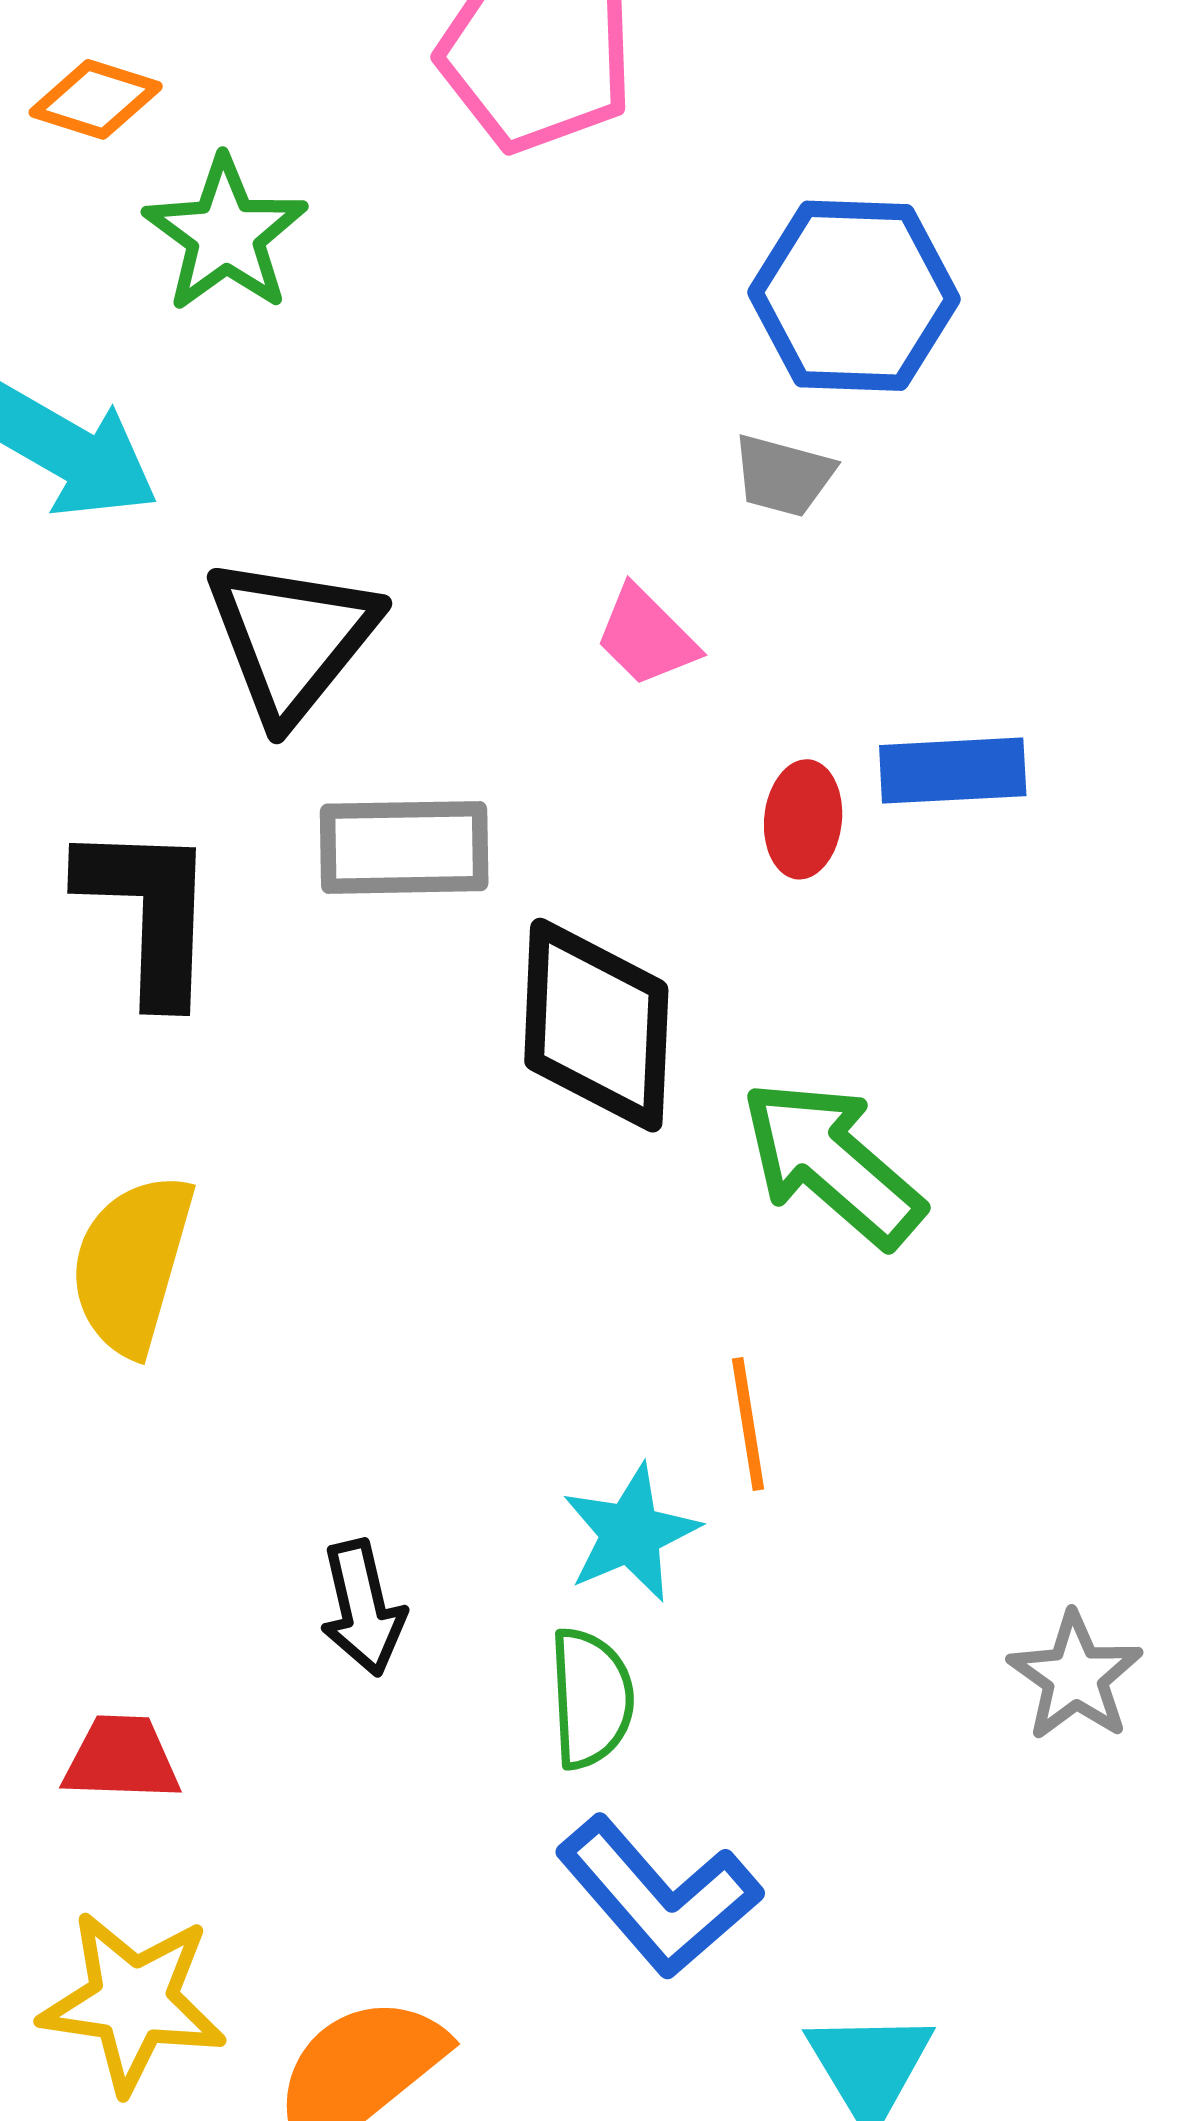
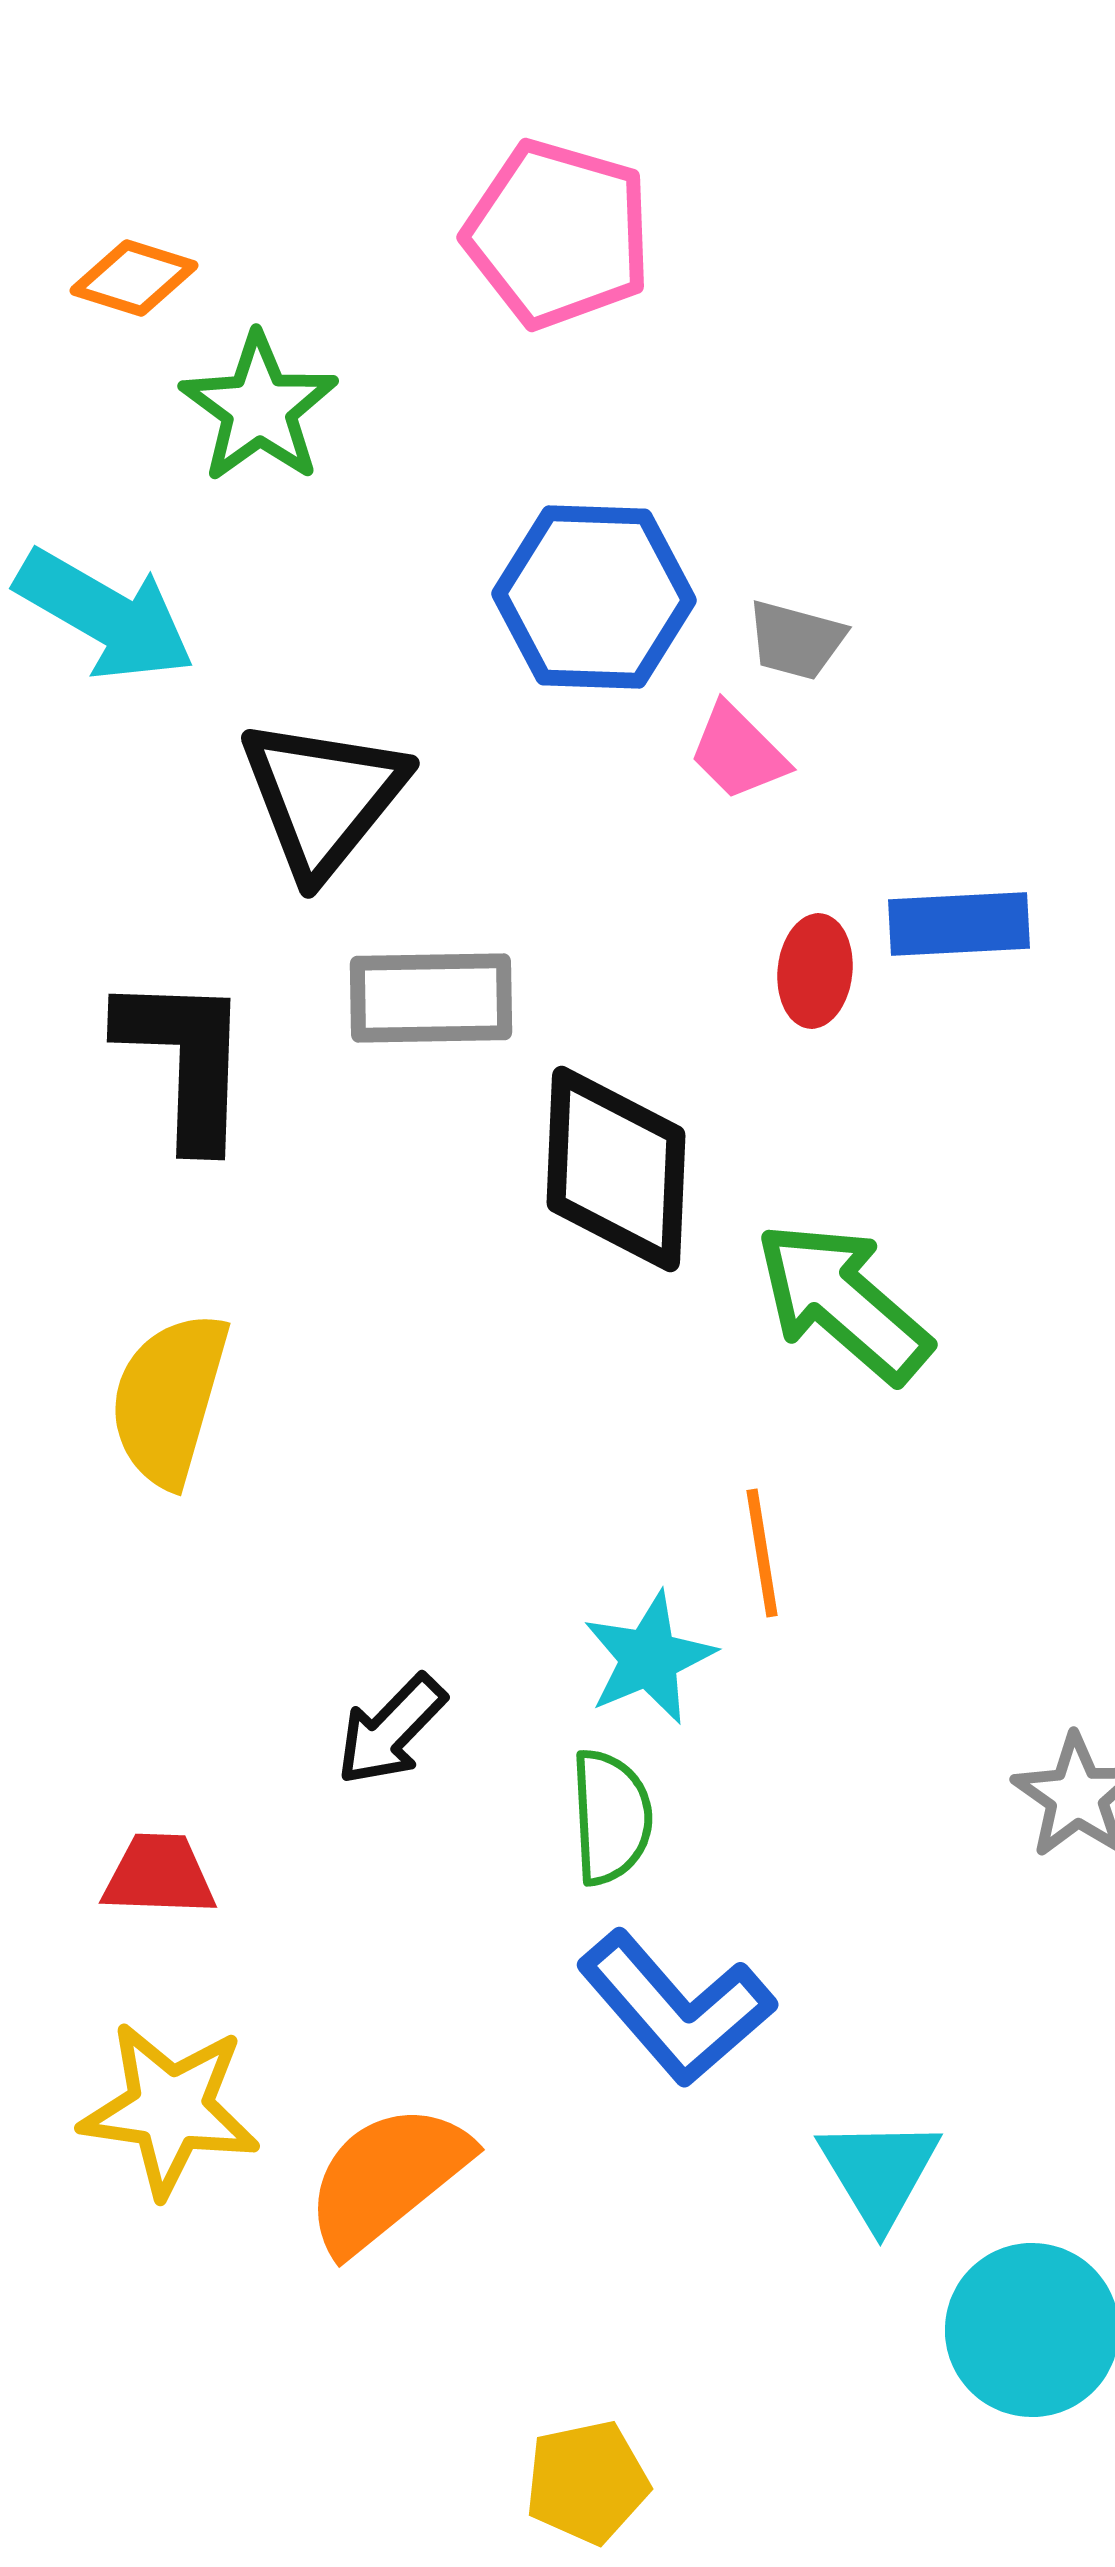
blue hexagon: (854, 296) -> (594, 597), moved
pink trapezoid: (646, 637) -> (738, 752), moved
black arrow: (363, 1608) -> (391, 1730), turned 57

